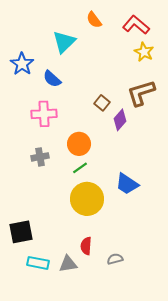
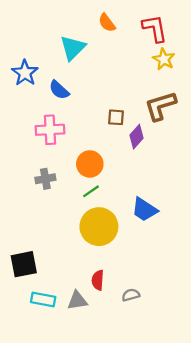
red L-shape: (136, 25) -> (155, 28), turned 40
brown square: (102, 103) -> (116, 117), turned -35

